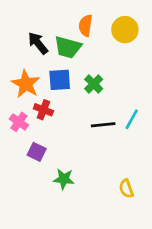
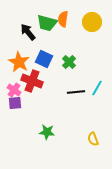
green trapezoid: (68, 47) -> (47, 23), moved
blue square: (60, 80) -> (44, 59), turned 30
red cross: (43, 110) -> (32, 81), size x1.5
purple square: (37, 152) -> (15, 103), moved, turned -32

